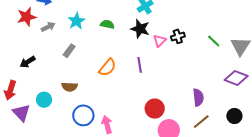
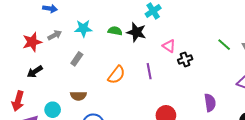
red star: (27, 17) -> (32, 42), moved
cyan star: (76, 21) -> (83, 28), turned 30
black star: (140, 29) -> (136, 32), moved
black cross: (178, 36) -> (185, 59), moved
pink triangle: (160, 41) -> (169, 46), turned -40

